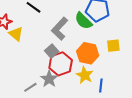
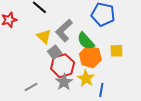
green semicircle: (83, 21) -> (86, 41), moved
yellow triangle: (16, 34) -> (44, 36), moved
gray star: (49, 79) -> (64, 82), moved

